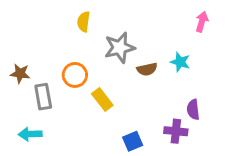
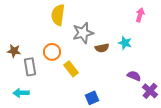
yellow semicircle: (84, 22) -> (58, 15), size x1.5
purple semicircle: (193, 110) -> (134, 76), turned 120
purple cross: (176, 131) -> (150, 91), moved, turned 35

